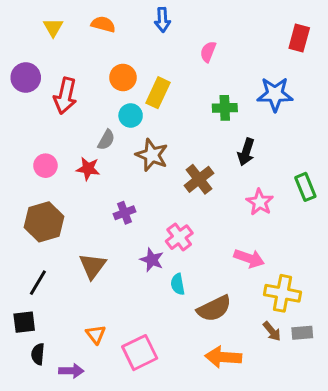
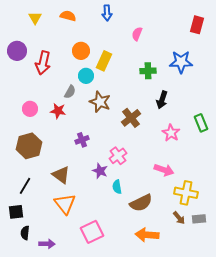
brown triangle: (93, 266) -> (61, 175), turned -30
orange triangle: (96, 334) -> (65, 204), moved, size x1.6

